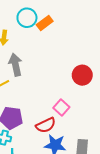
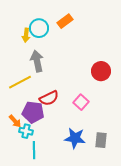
cyan circle: (27, 18) -> (39, 28), moved
red semicircle: (46, 125) -> (49, 98), moved

